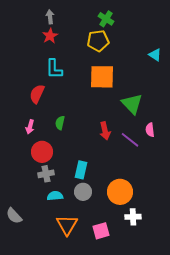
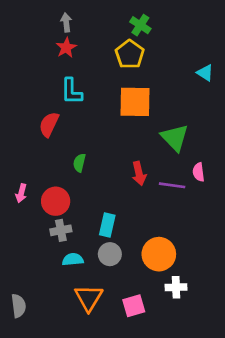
yellow pentagon: (98, 41) -> (130, 54), turned -30
pink arrow: (30, 127) -> (21, 193), moved
purple line: (130, 140) -> (172, 185), turned -30
gray semicircle: (14, 216) -> (19, 306), moved, turned -144

